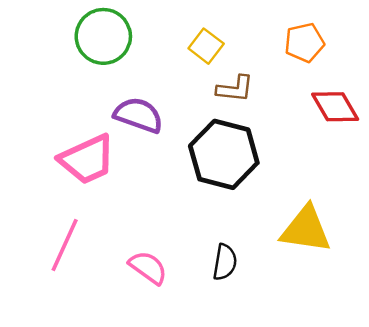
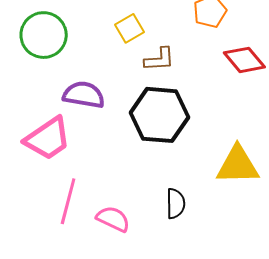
yellow square: (206, 46) -> (130, 28), turned 32
pink line: (65, 245) -> (68, 201), moved

